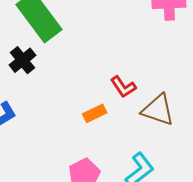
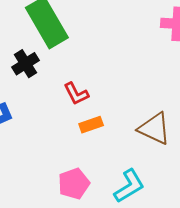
red L-shape: (123, 87) -> (76, 94), moved

